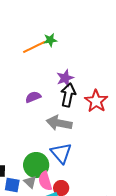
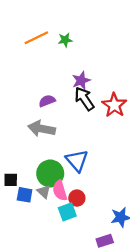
orange line: (34, 47) -> (36, 38), moved
black arrow: (68, 95) -> (84, 99), turned -45
gray arrow: (59, 123) -> (42, 129), moved

